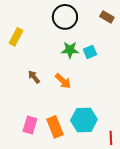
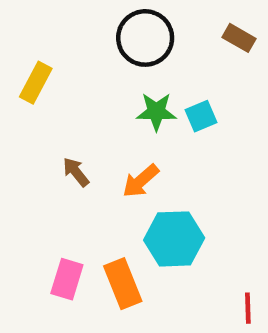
orange arrow: (63, 81) -> (141, 181), turned 96
cyan hexagon: (84, 120) -> (174, 239), moved

